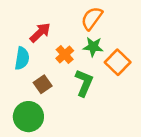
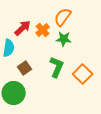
orange cross: (65, 54) -> (43, 30), moved
orange square: (118, 62) -> (83, 74), moved

